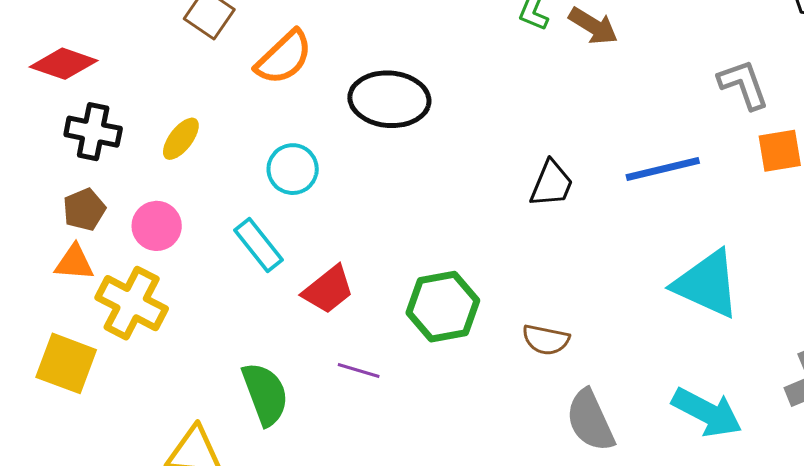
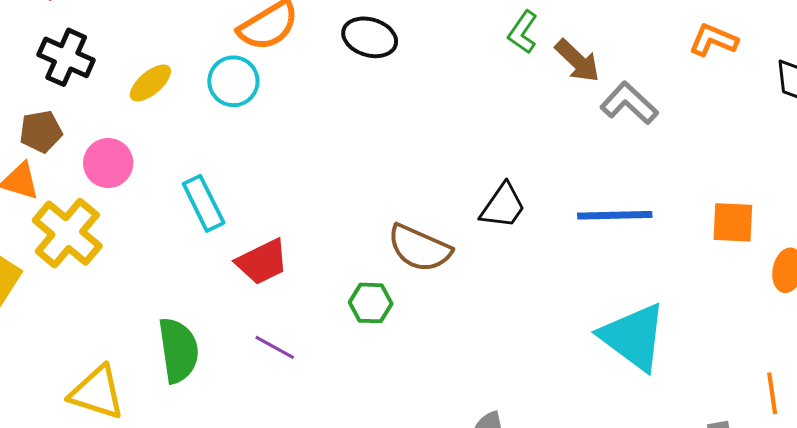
gray L-shape: (743, 84) -> (629, 103), moved, turned -40
black ellipse: (389, 99) -> (370, 37), moved, size x0.7
cyan circle: (293, 169) -> (233, 81), moved
green hexagon: (443, 307) -> (371, 303), size x0.6
brown semicircle: (546, 340) -> (419, 248), moved, size x1.4

